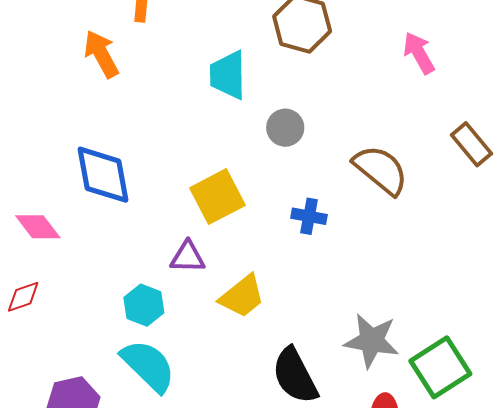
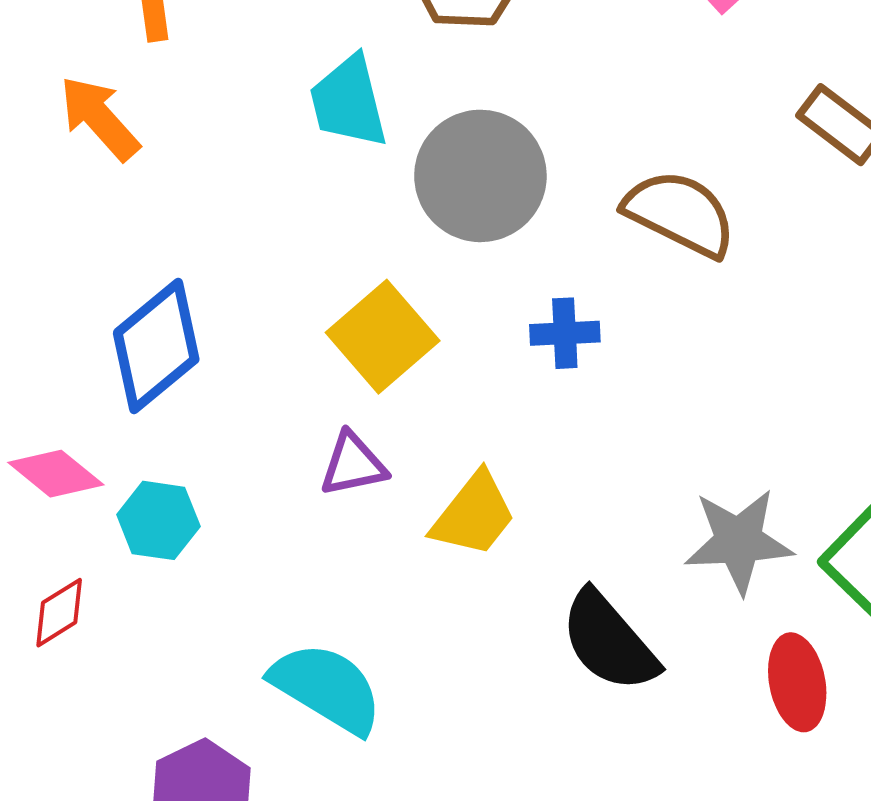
gray circle: (285, 128) -> (480, 176), size x1.8
blue diamond: (103, 175) -> (156, 346), turned 74
cyan hexagon: (144, 305) -> (158, 520), moved

